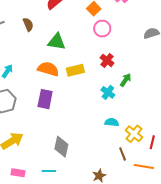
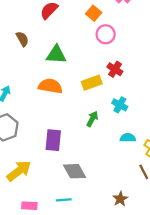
yellow rectangle: (75, 70) -> (92, 83), moved
green arrow: (126, 80) -> (92, 119), moved
purple rectangle: (45, 99) -> (53, 140), moved
gray diamond: (61, 147) -> (74, 171), turned -35

